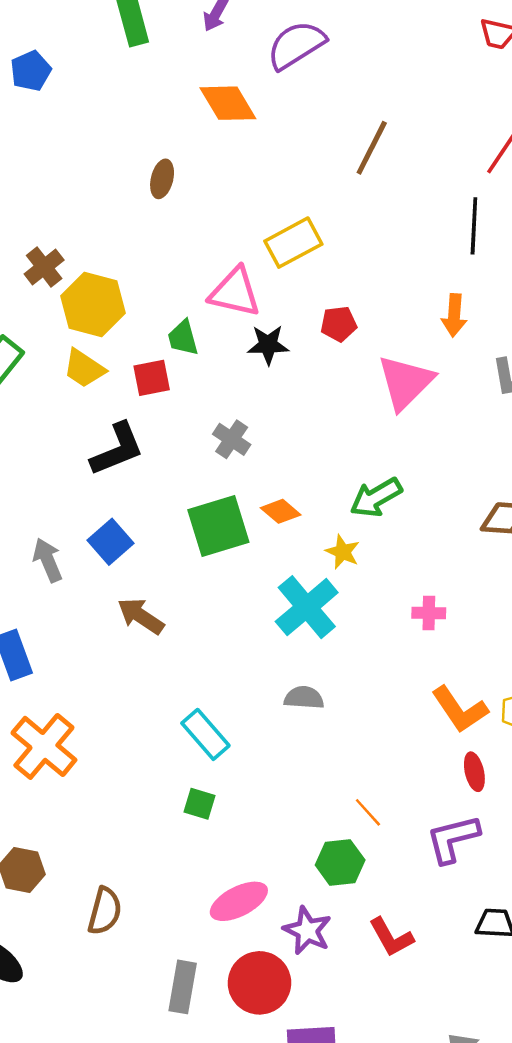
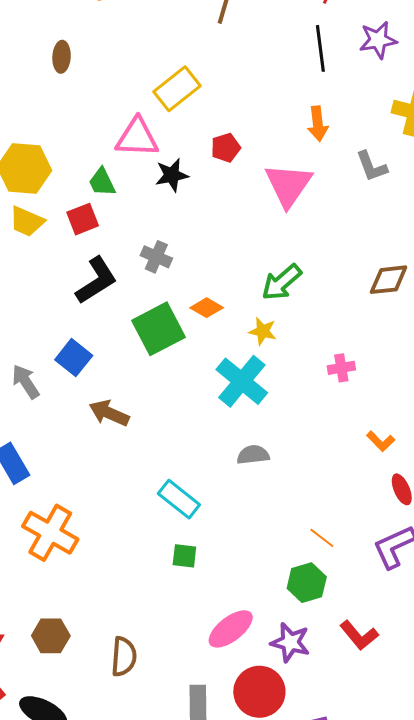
black L-shape: (117, 449) -> (96, 280), moved
orange L-shape: (460, 709) -> (381, 441), size x0.6

